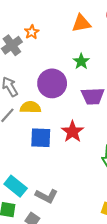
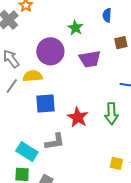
red star: (72, 132) -> (78, 117), moved
gray L-shape: (47, 196) -> (55, 142), moved, turned -30

